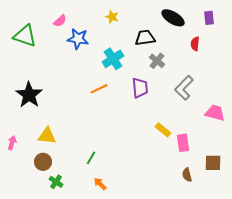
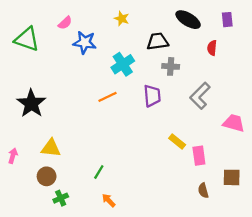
gray cross: (157, 61) -> (171, 66), turned -35
green cross: (56, 182) -> (61, 198), turned 32

